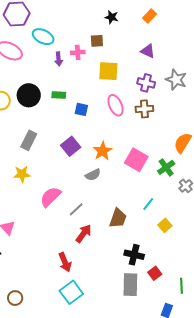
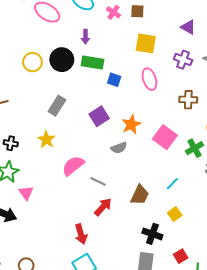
pink cross: (78, 52) -> (113, 12), moved, turned 32
purple arrow: (59, 59) -> (85, 37), moved
green rectangle: (59, 95) -> (93, 63), size x1.5
brown cross: (144, 109) -> (188, 100), moved
yellow star: (22, 174) -> (46, 140), turned 30
gray line: (76, 209) -> (98, 181), turned 63
yellow square: (165, 225) -> (175, 214), moved
red square: (155, 273) -> (181, 256), moved

